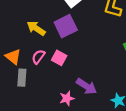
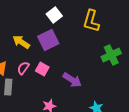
purple arrow: (86, 86) -> (72, 80), moved

